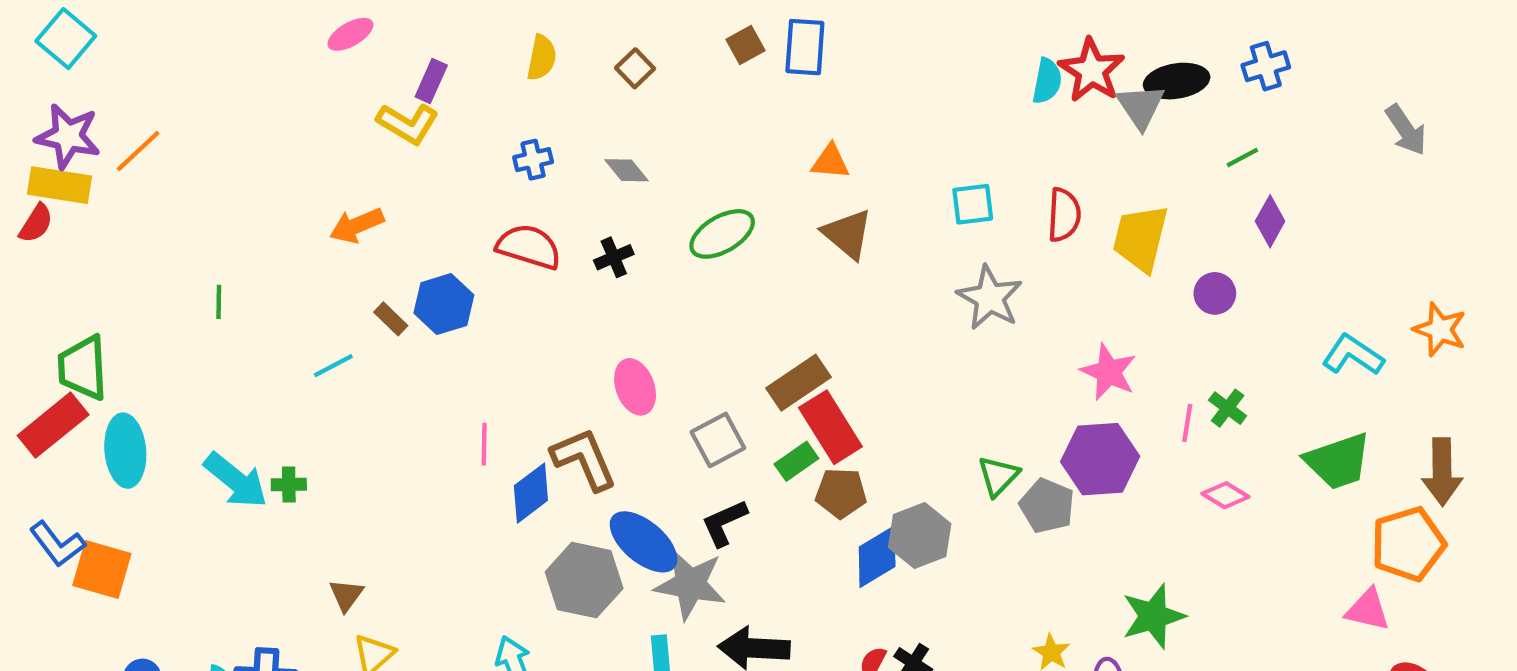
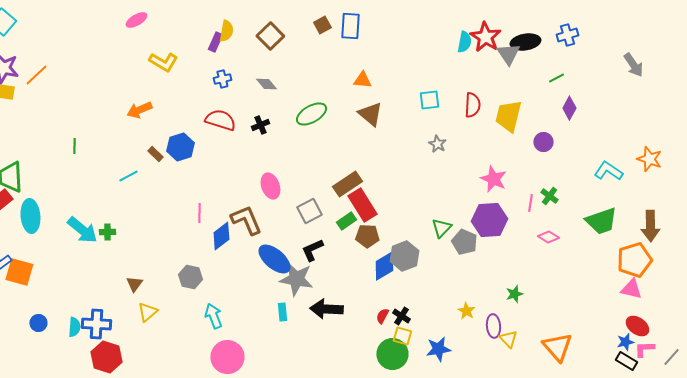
brown square: (635, 68) -> (270, 36), size x1.5
purple rectangle: (431, 81) -> (215, 42), moved
gray star: (990, 298) -> (437, 144), size x0.6
gray hexagon: (584, 580) -> (190, 277), moved, size x0.7
pink triangle: (1368, 610) -> (631, 289), moved
green star: (1153, 616) -> (514, 294), size x0.6

